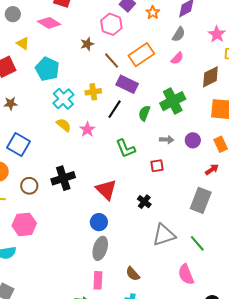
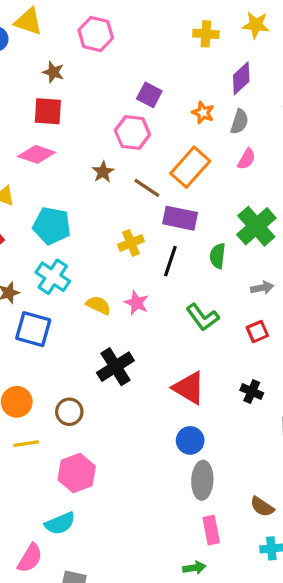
orange star: (153, 13) -> (203, 113), moved
cyan cross: (63, 99) -> (53, 277), moved
blue square: (18, 144) -> (33, 329), moved
black cross: (63, 178) -> (115, 367), moved

